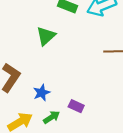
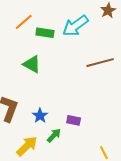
green triangle: (46, 36) -> (32, 64), turned -36

